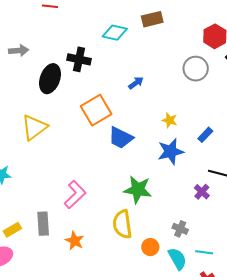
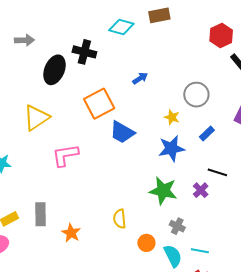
gray circle: (196, 69) -> (196, 95), moved
green star: (138, 190) -> (163, 191), moved
pink L-shape: (75, 195) -> (65, 155), moved, turned -148
yellow semicircle: (122, 224) -> (120, 219), size x0.7

